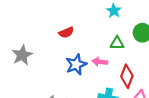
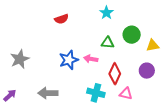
red semicircle: (66, 32) -> (62, 19), moved
gray star: (22, 55) -> (20, 59), moved

